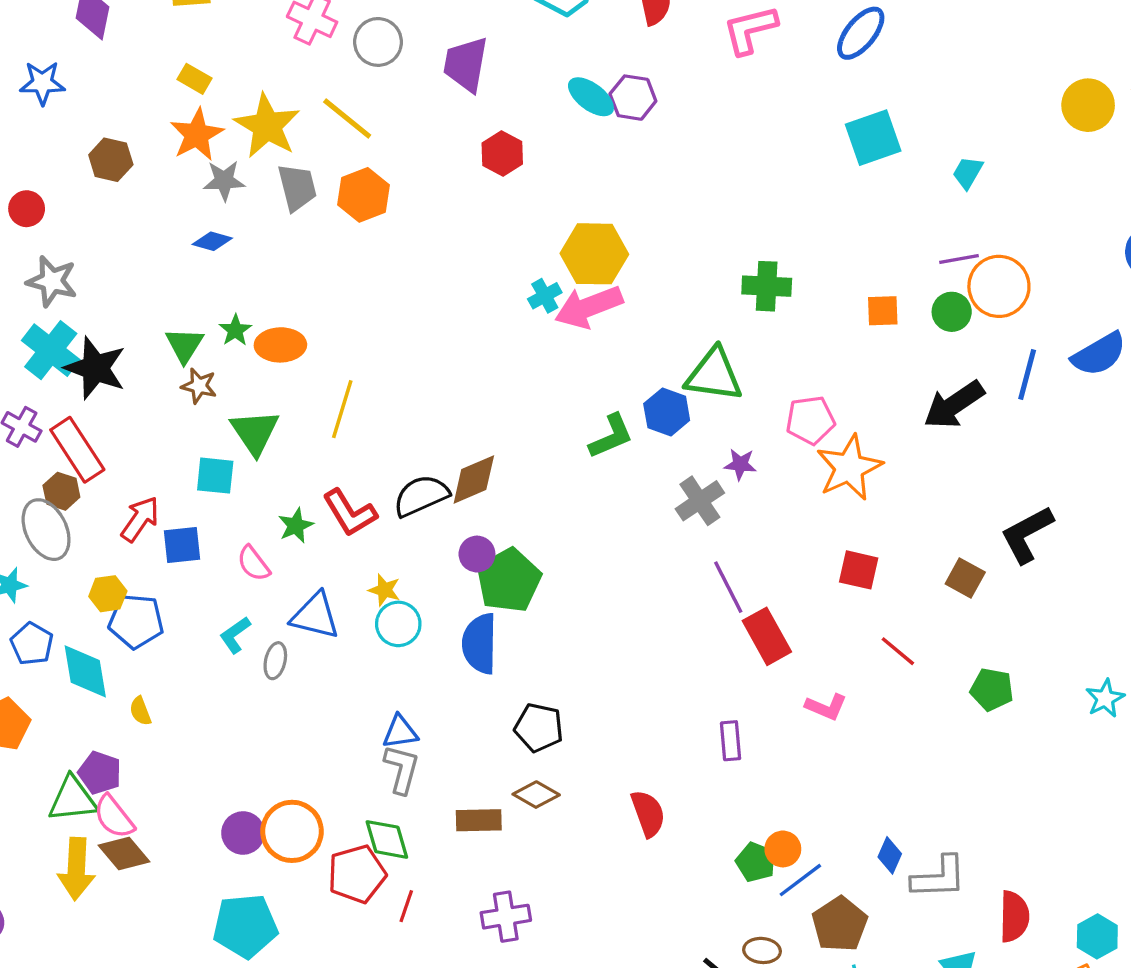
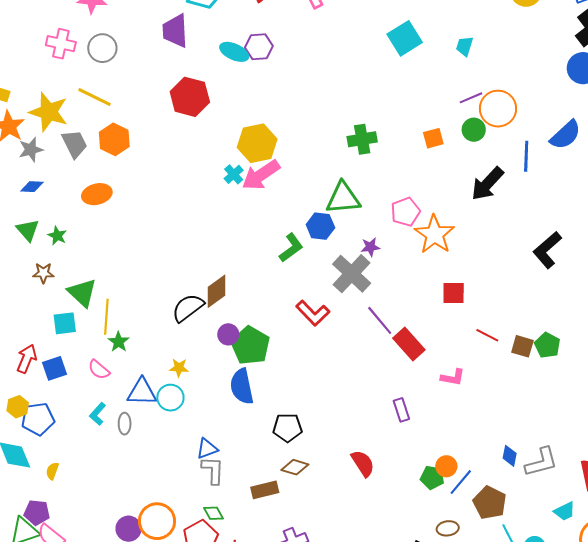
purple trapezoid: (466, 64) -> (175, 31), moved
red hexagon: (502, 153) -> (190, 97), size x1.5
green triangle: (184, 345) -> (28, 230), moved
orange ellipse: (280, 345) -> (97, 194), moved
yellow line: (342, 409) -> (106, 317), moved
gray cross: (700, 501) -> (352, 274), size x1.4
red L-shape: (350, 513) -> (313, 313), moved
brown square: (965, 578) -> (522, 346), moved
cyan circle: (398, 624) -> (170, 398), moved
green pentagon: (992, 689) -> (547, 345), turned 30
yellow semicircle: (140, 711) -> (52, 471), turned 54
green diamond: (387, 839) -> (214, 513), size x0.7

